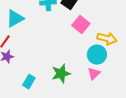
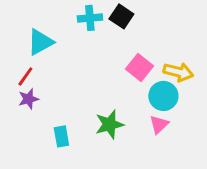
pink square: (81, 25) -> (139, 67), moved
cyan rectangle: (29, 82) -> (61, 136), turned -40

